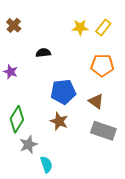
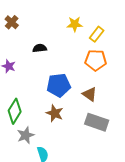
yellow rectangle: (103, 27) -> (97, 34), moved

